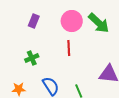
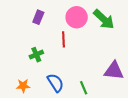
red line: (69, 48) -> (63, 39), moved

